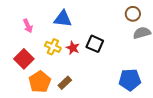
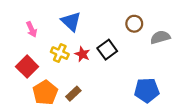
brown circle: (133, 14) -> (134, 24), moved
blue triangle: (63, 19) -> (71, 21), turned 36
black square: (95, 44) -> (107, 50), turned 30

